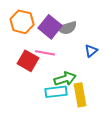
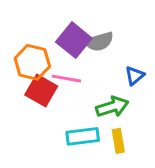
orange hexagon: (22, 22) -> (32, 62), moved
green arrow: (65, 79) -> (112, 107), moved
yellow rectangle: (80, 95) -> (118, 141), size x0.7

